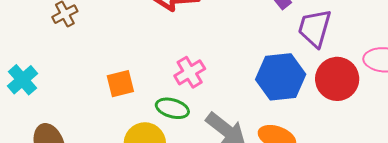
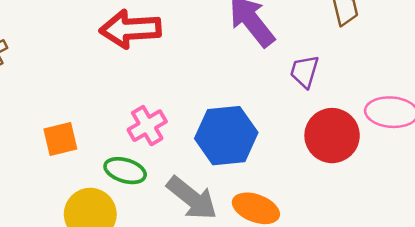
purple trapezoid: (315, 28) -> (304, 71), size x0.7
blue hexagon: (281, 77) -> (226, 136), moved

